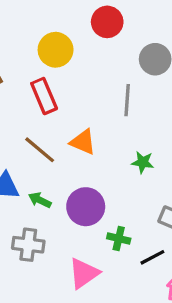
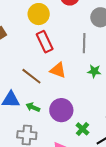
red rectangle: (44, 96) -> (45, 42), moved
green star: (143, 162) -> (94, 71), moved
green cross: (119, 238) -> (83, 129), turned 32

